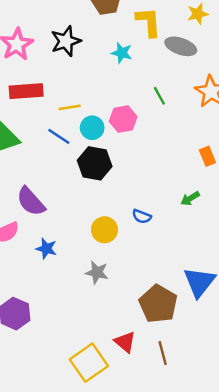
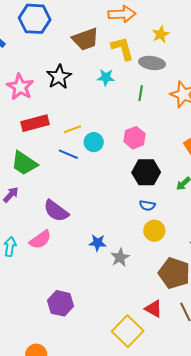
green line: (159, 96) -> (141, 93), moved, turned 49
pink hexagon: (123, 119) -> (134, 138), moved
black hexagon: (95, 163) -> (146, 172), moved
yellow circle: (105, 230) -> (154, 231), moved
blue star: (46, 249) -> (97, 243), moved
gray star: (97, 272) -> (120, 257), turned -30

